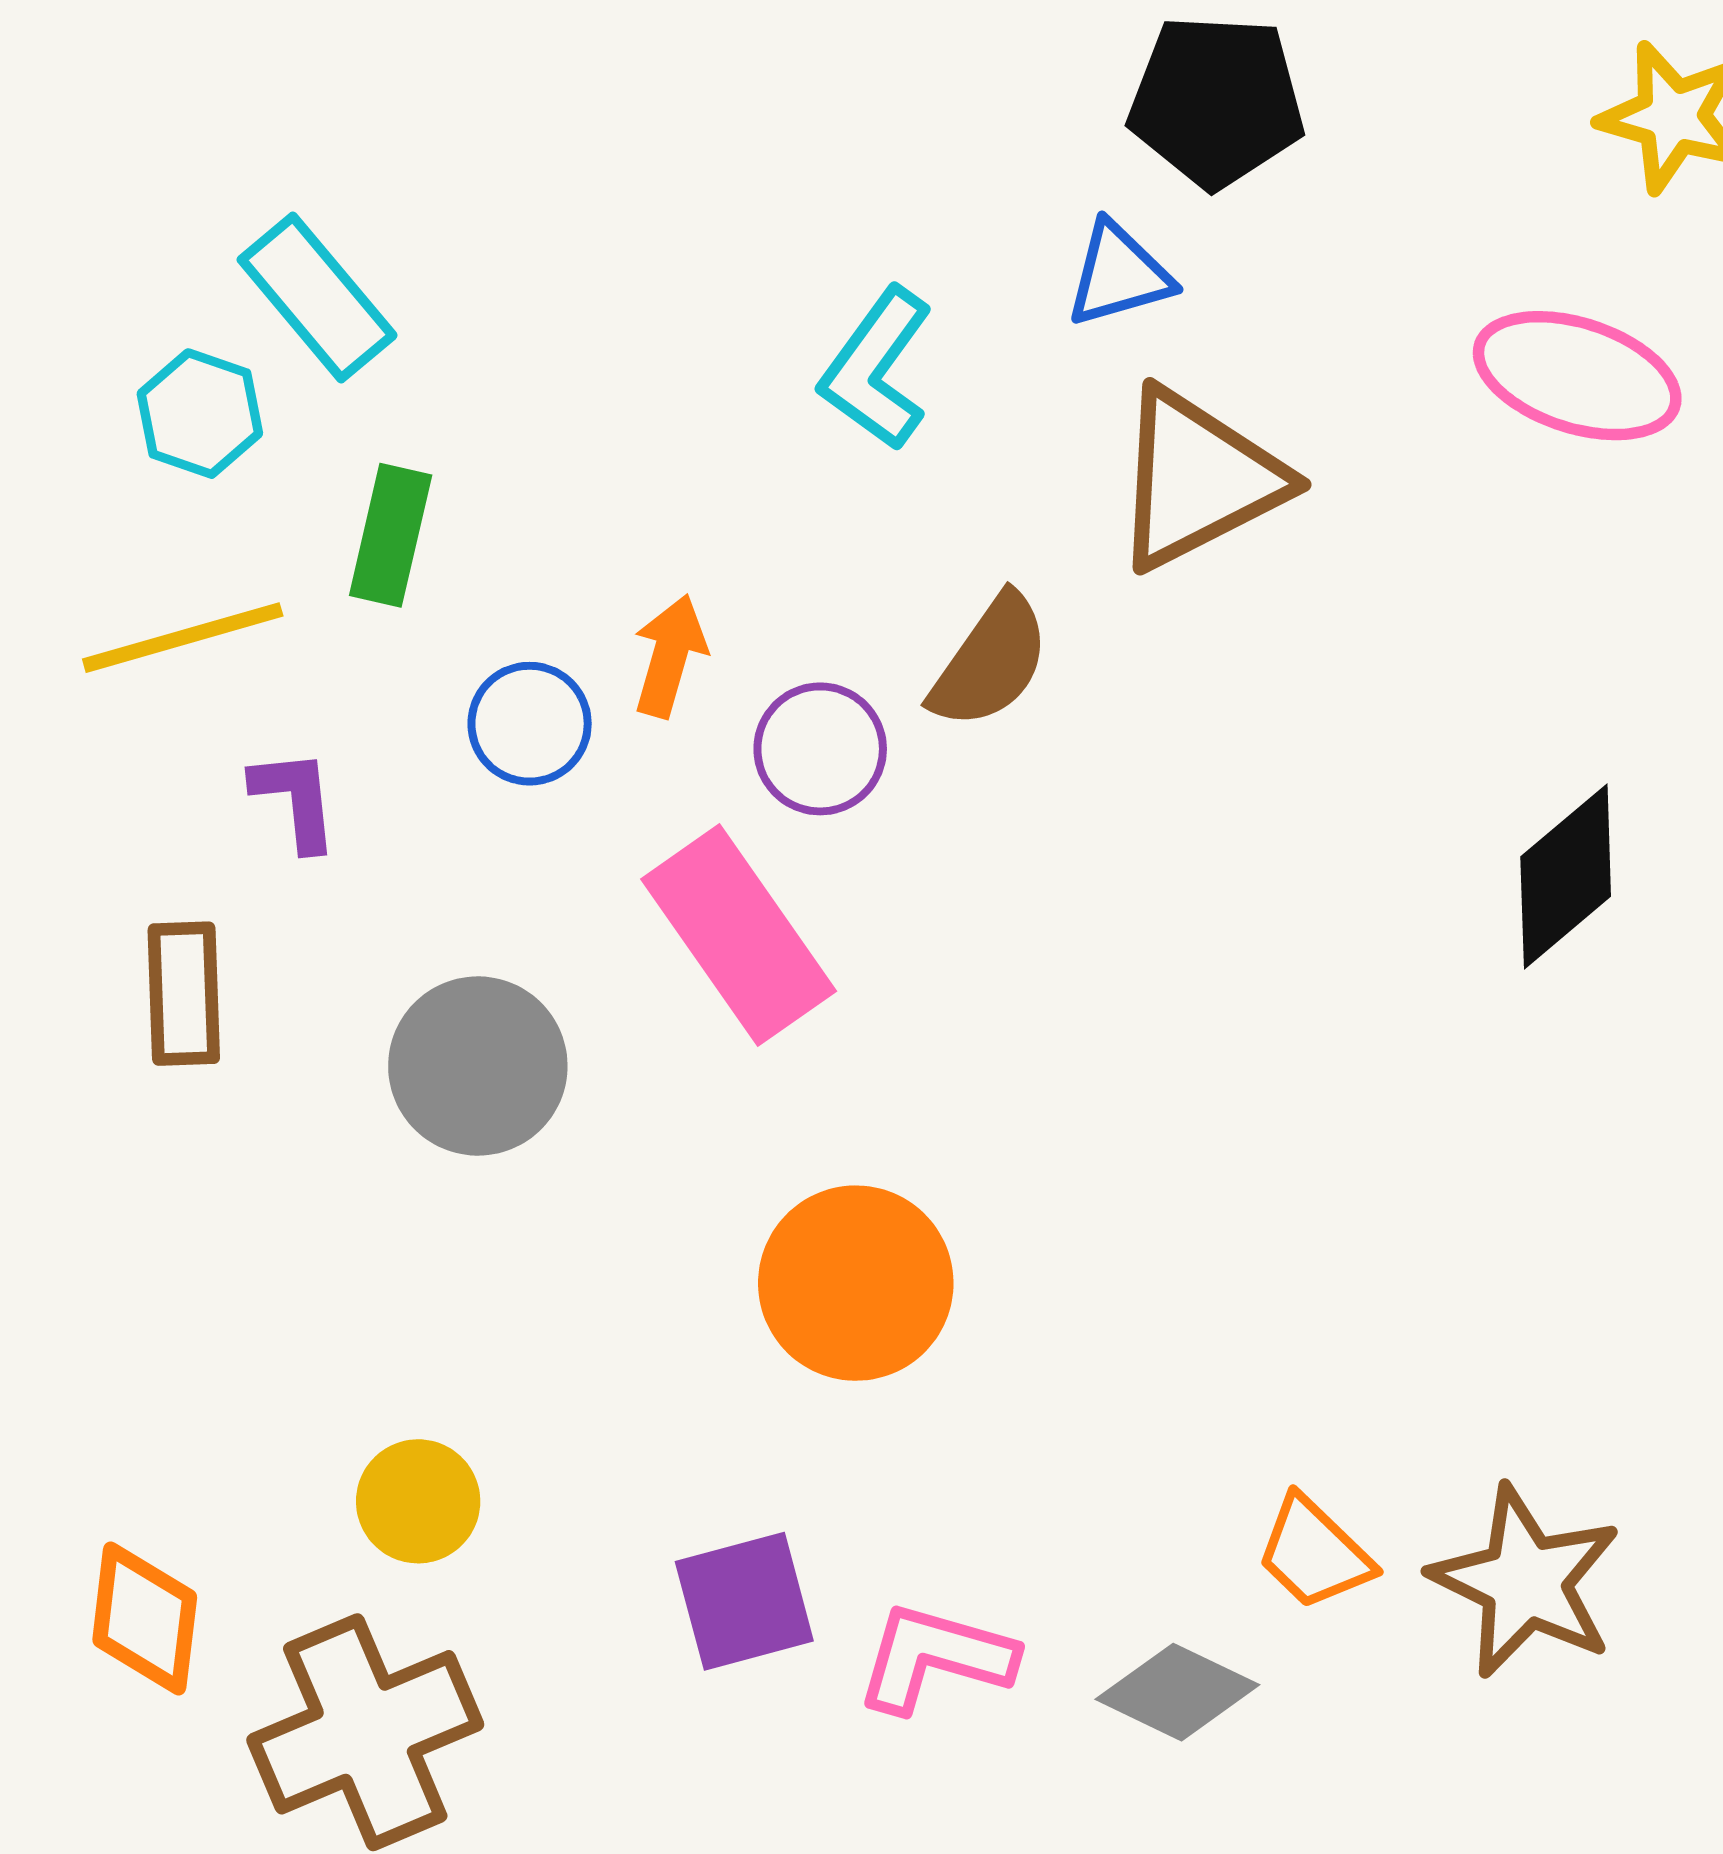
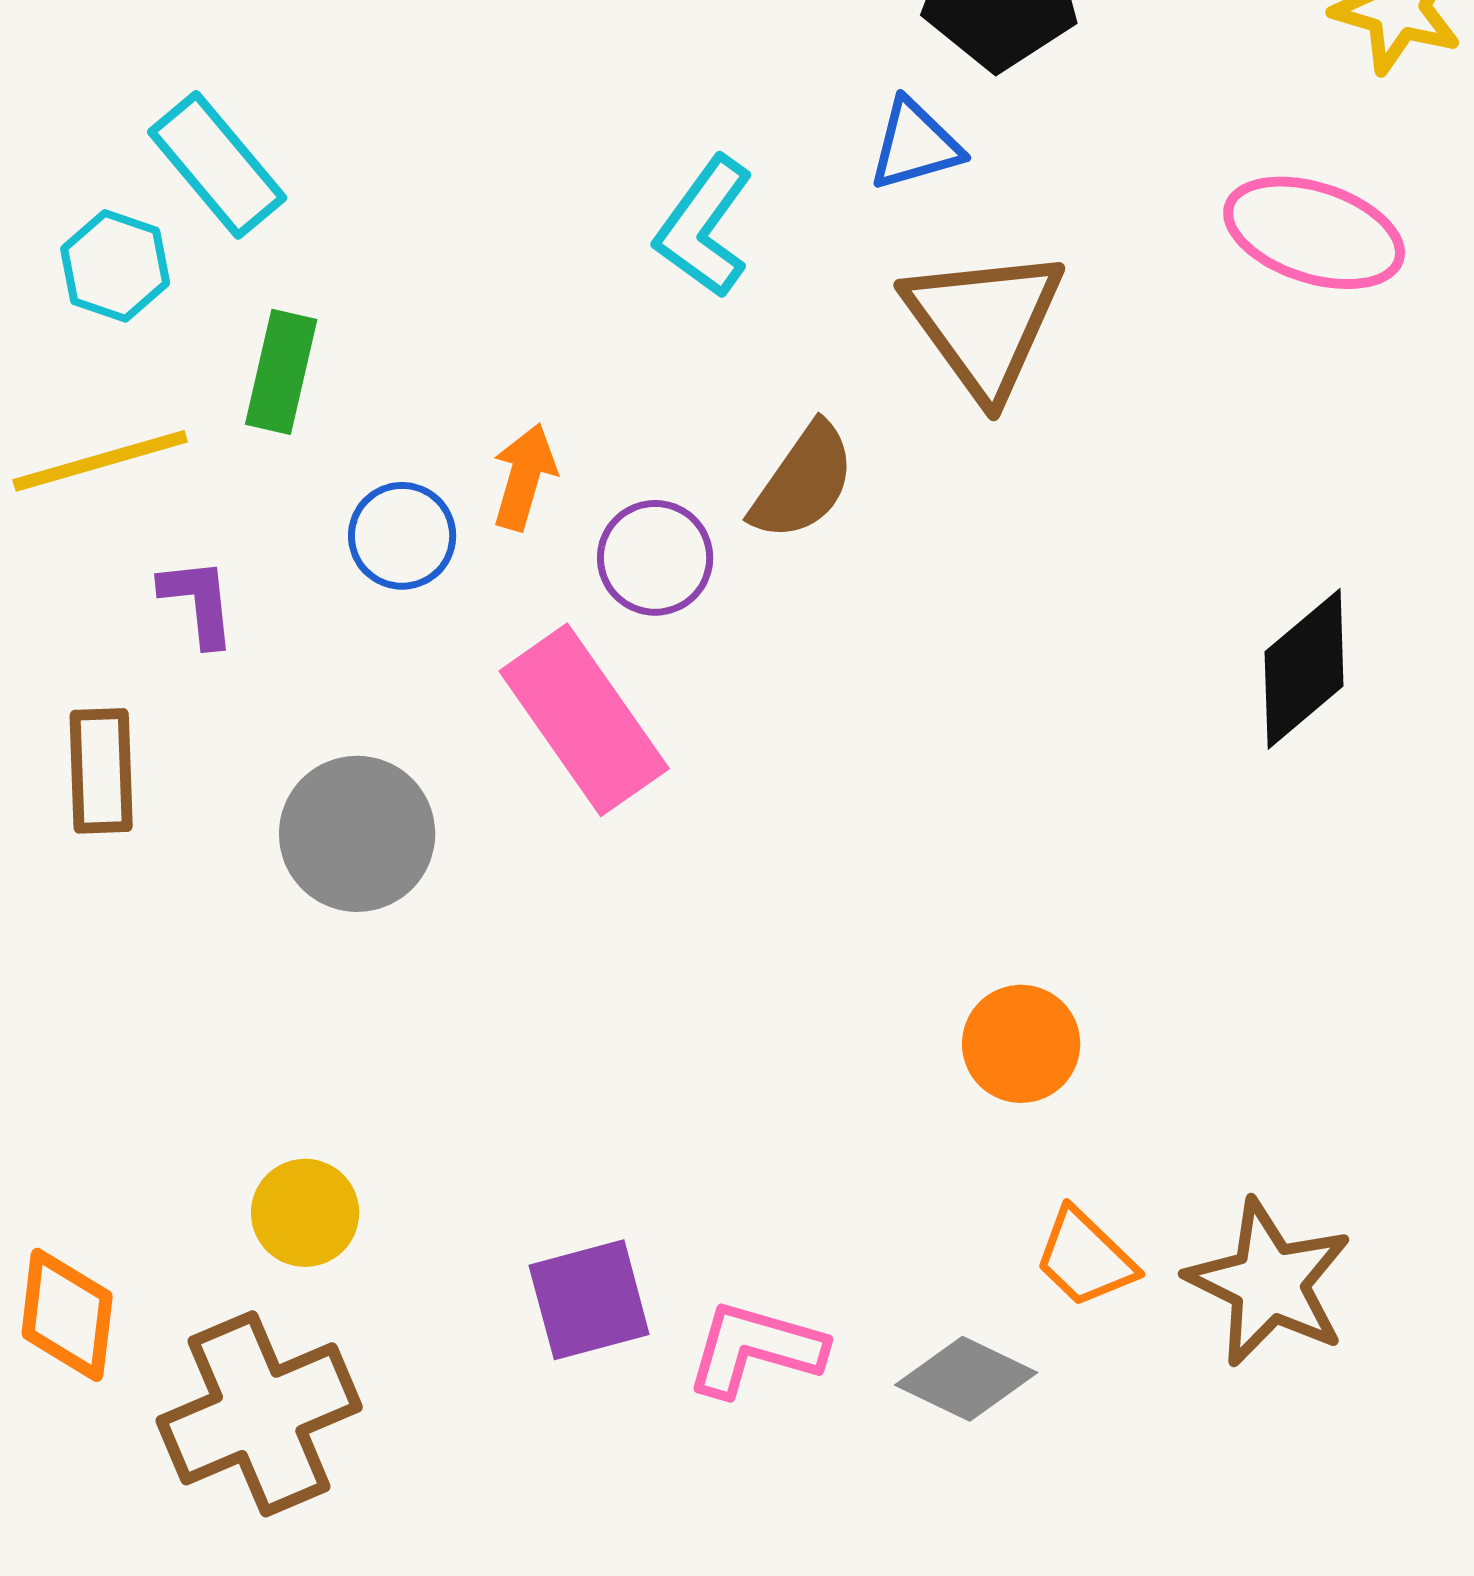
brown triangle: (1198, 479) -> (984, 323), turned -39
orange circle: (856, 1283) -> (1021, 1044), moved, size x0.7

